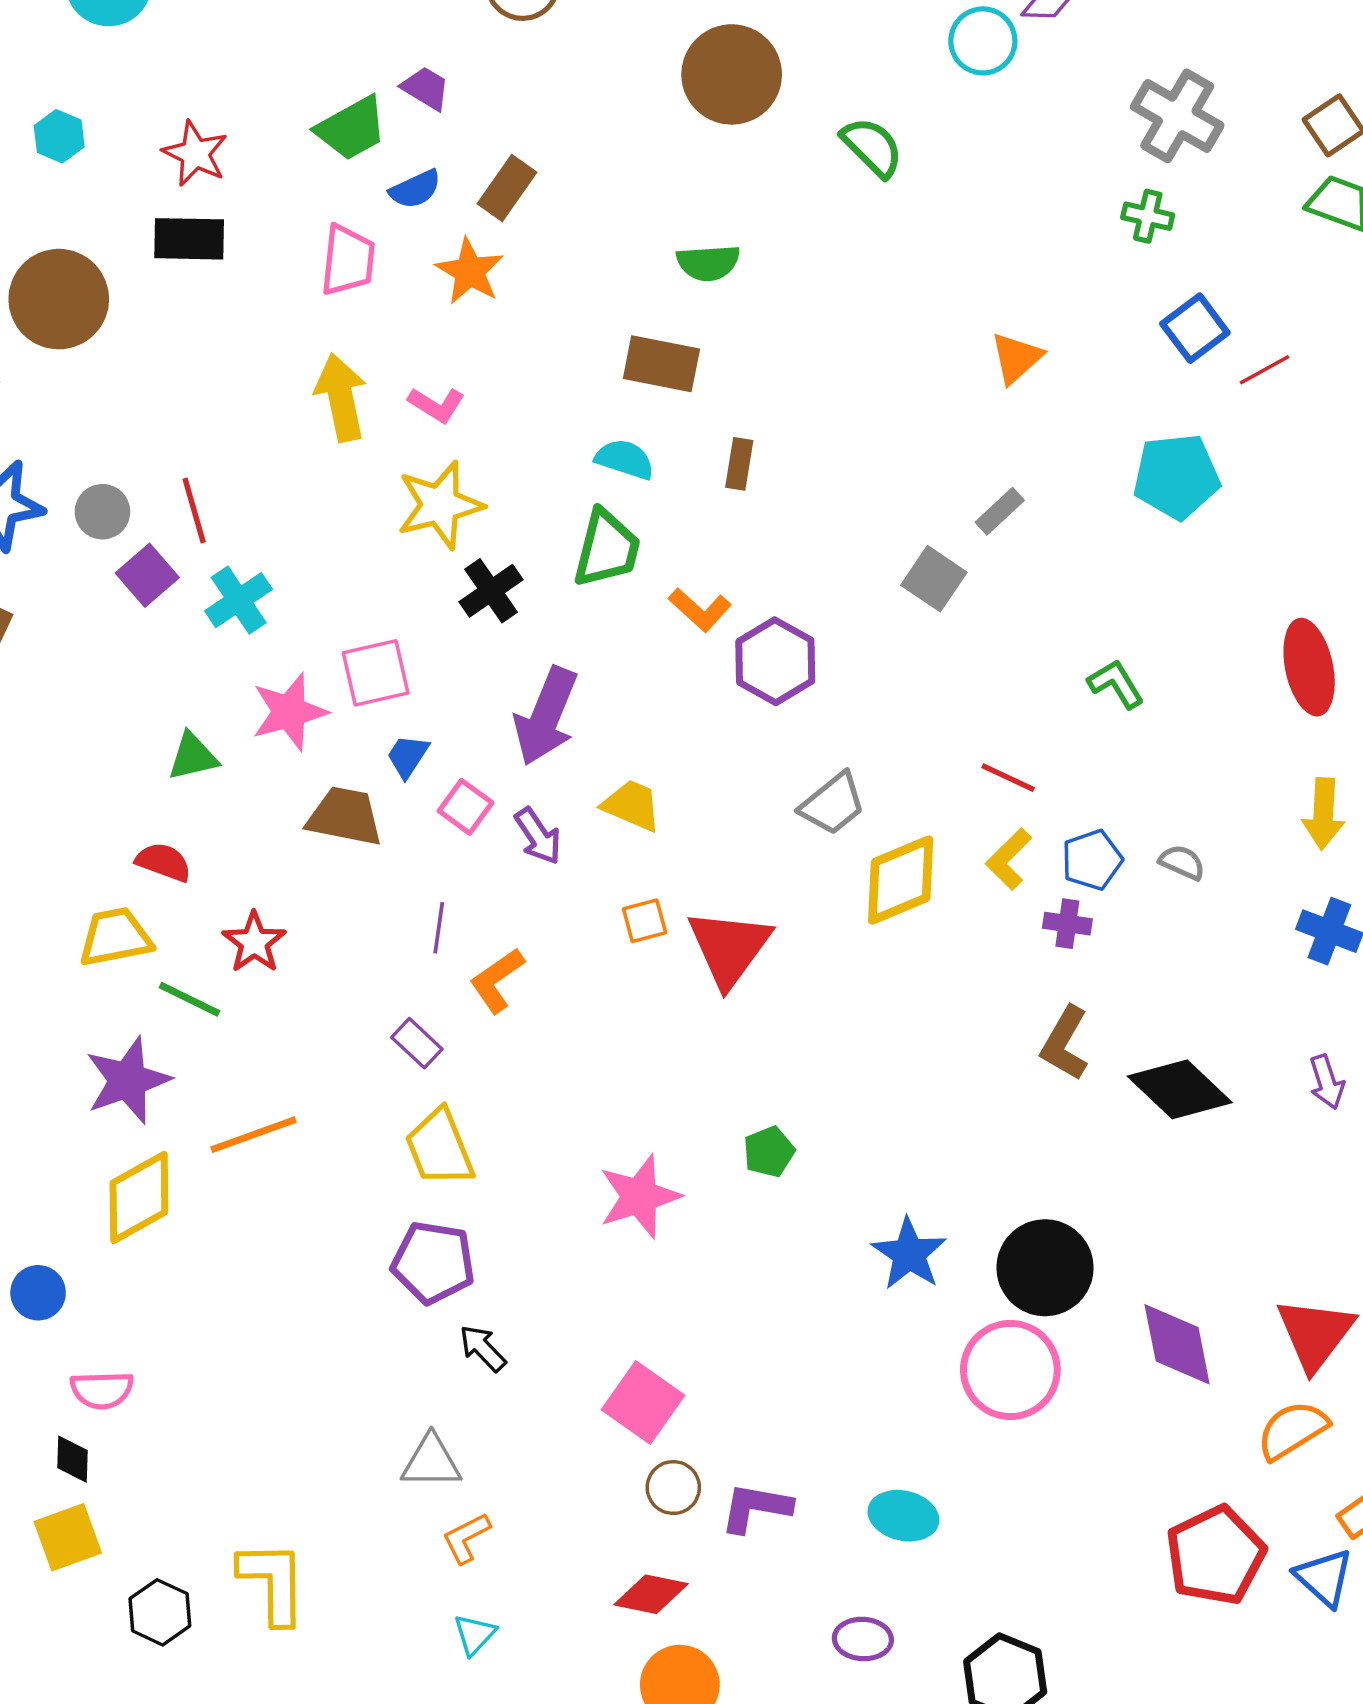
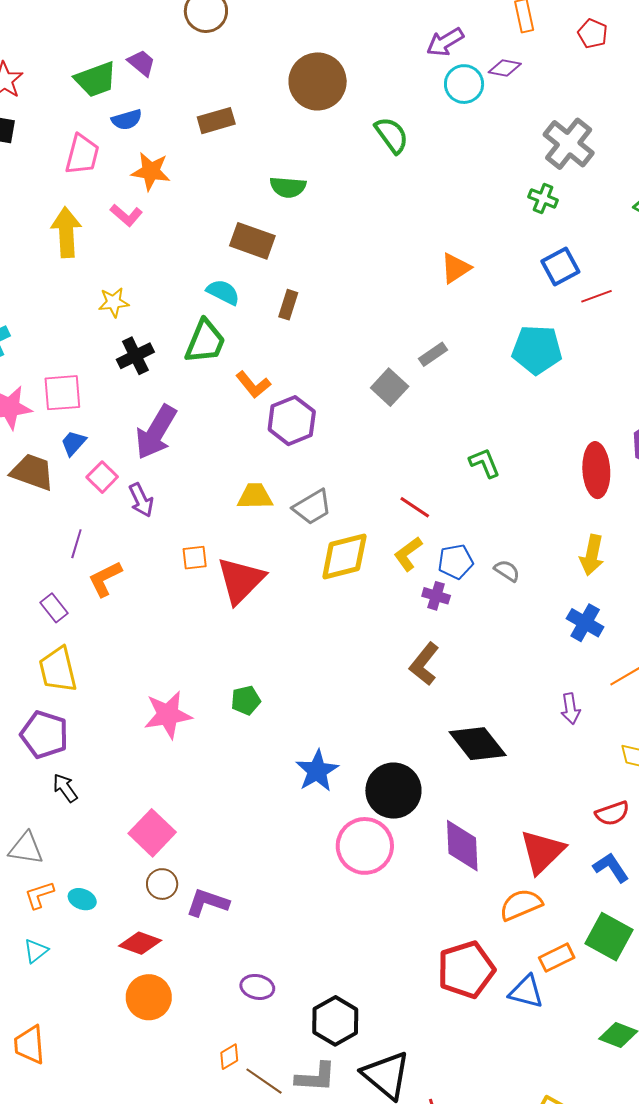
brown rectangle: (507, 188) -> (216, 121), moved, turned 30
orange star: (470, 271) -> (151, 171), turned -30
pink L-shape: (437, 405) -> (126, 215), moved
yellow star: (440, 505) -> (114, 302), size x0.6
yellow trapezoid: (632, 805) -> (255, 496), moved, turned -33
black diamond: (1180, 1089) -> (478, 744), moved
cyan ellipse: (903, 1516) -> (82, 899), moved, size x0.7
blue triangle: (1324, 1578) -> (526, 992), turned -36

